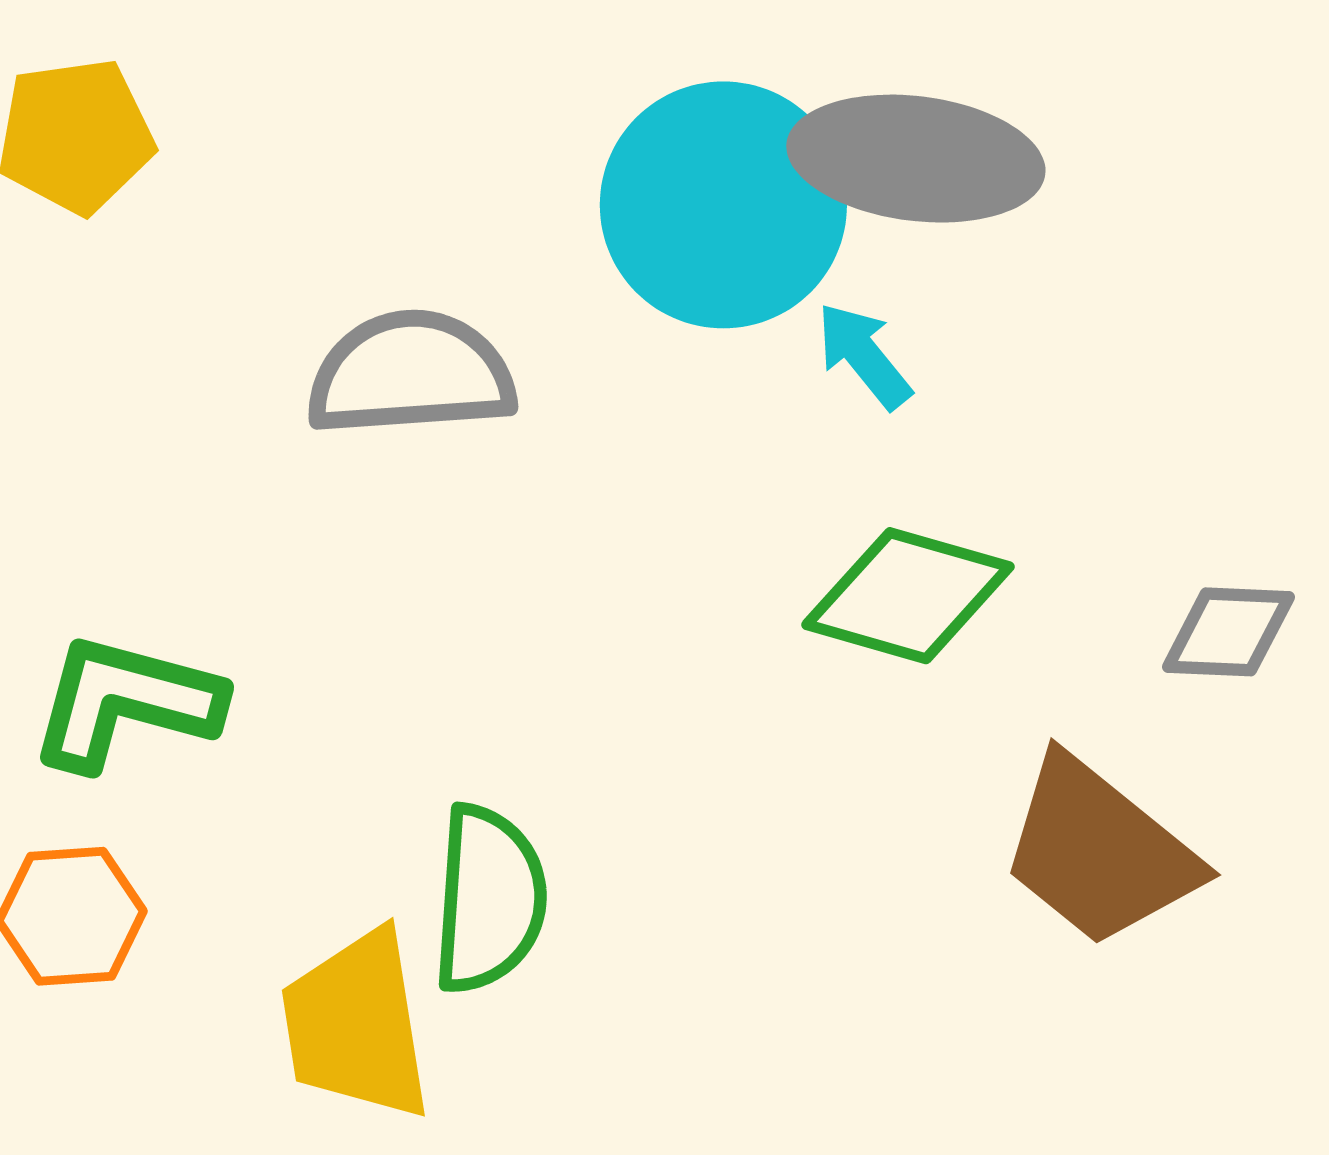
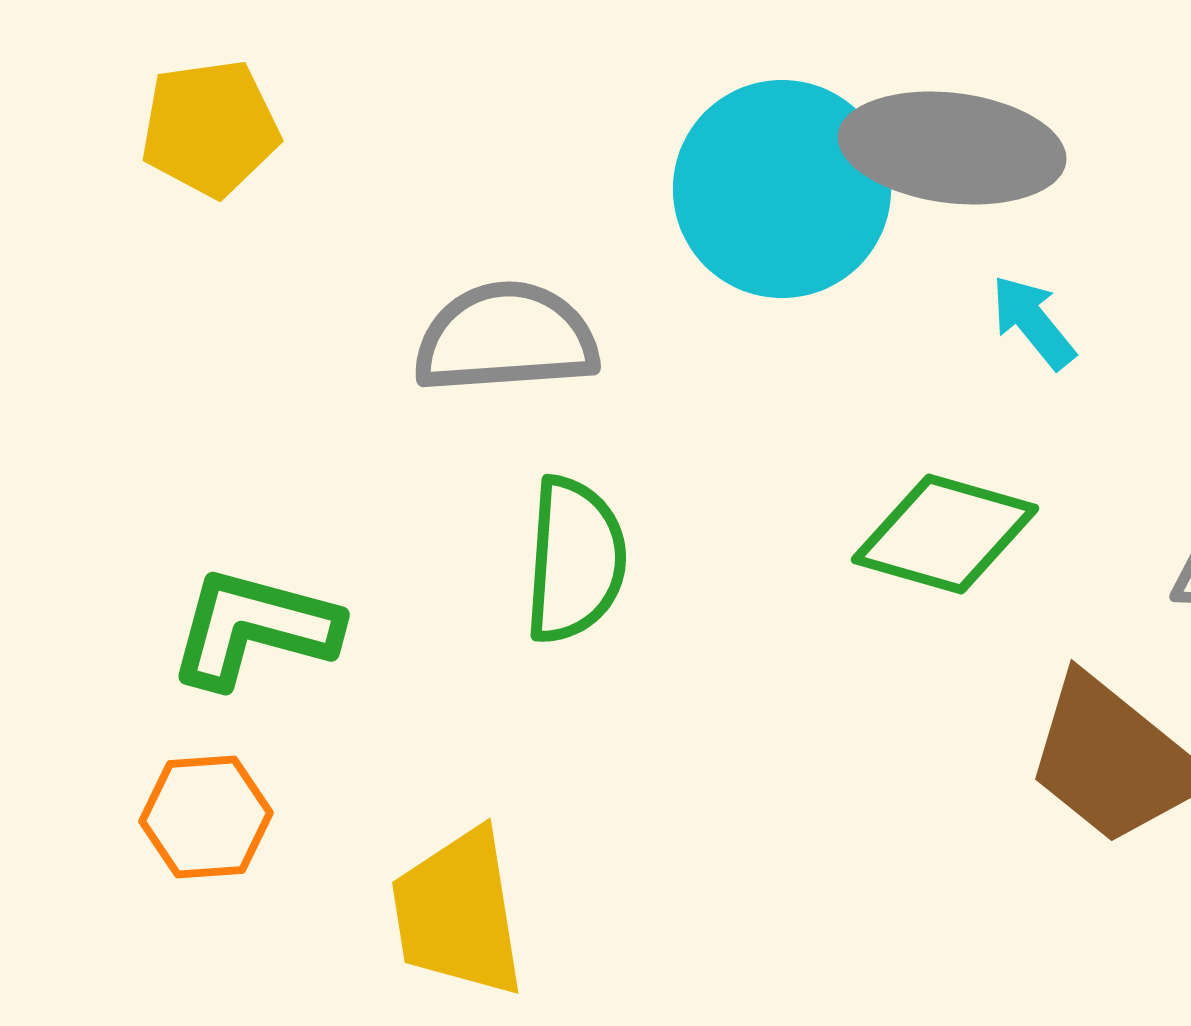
cyan arrow: (864, 356) -> (1033, 322), moved
green semicircle: (489, 899) -> (575, 560), moved

